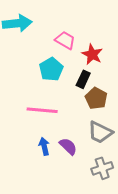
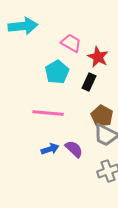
brown pentagon: (96, 98) -> (102, 116), moved
blue arrow: (44, 146) -> (50, 149), turned 84

